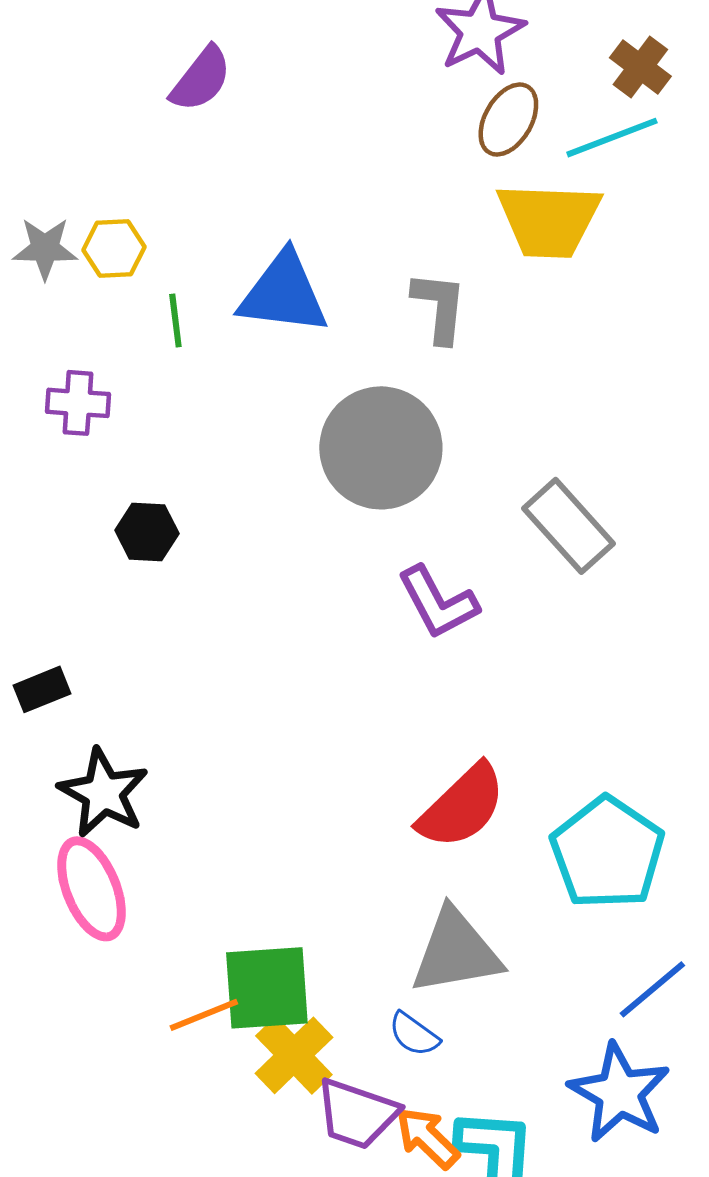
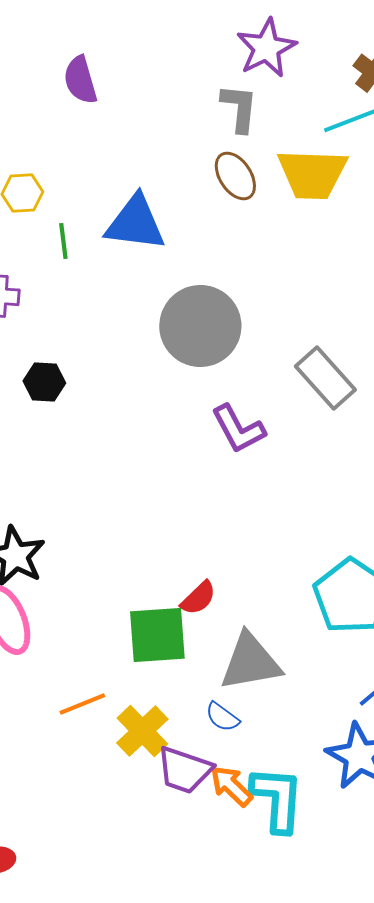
purple semicircle: (201, 79) -> (80, 80), turned 126
brown ellipse: (508, 120) -> (235, 176), moved, turned -63
gray L-shape: (439, 307) -> (239, 108), moved
red semicircle: (462, 806) -> (198, 598), moved, size x0.6
green square: (267, 988) -> (157, 635), moved

